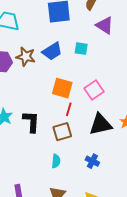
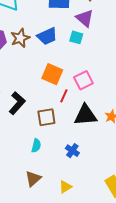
purple triangle: (105, 25) -> (85, 18), moved
brown star: (26, 57) -> (20, 38), turned 30
red line: (69, 109) -> (64, 96), moved
black L-shape: (31, 122) -> (17, 103), turned 30

